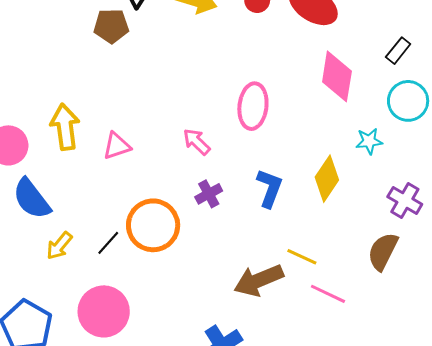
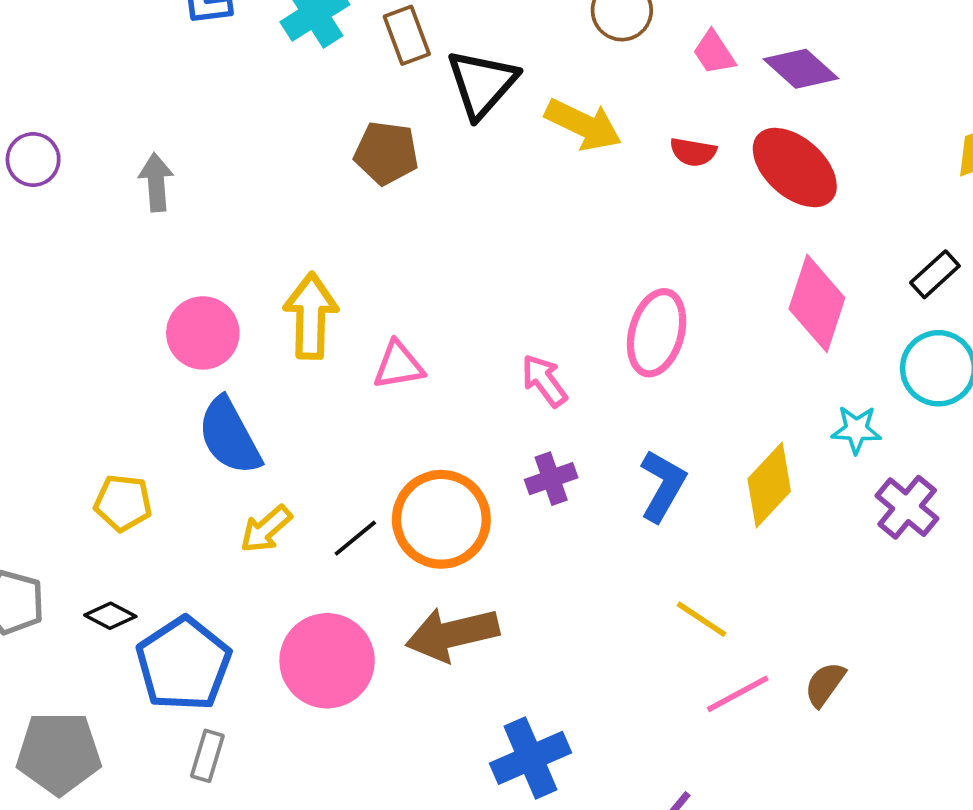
brown pentagon: (111, 26) -> (386, 153), moved
purple cross: (405, 200) -> (907, 507), moved
brown semicircle: (383, 251) -> (825, 684), moved, size x0.7
brown arrow: (259, 280) -> (452, 634), moved
pink line: (328, 294) -> (738, 694), turned -63

